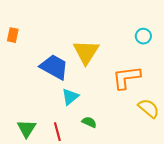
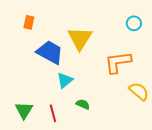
orange rectangle: (13, 35) -> (29, 22), moved

